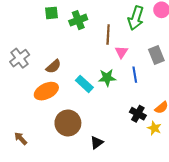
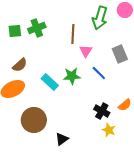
green square: (51, 13) -> (15, 31), moved
green cross: (78, 20) -> (37, 28), moved
blue line: (135, 75) -> (99, 73), turned -35
yellow star: (154, 128) -> (109, 130), moved

